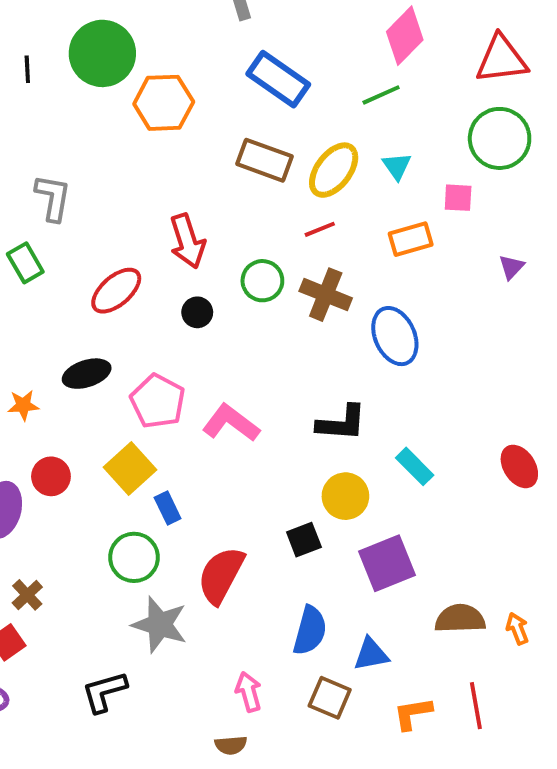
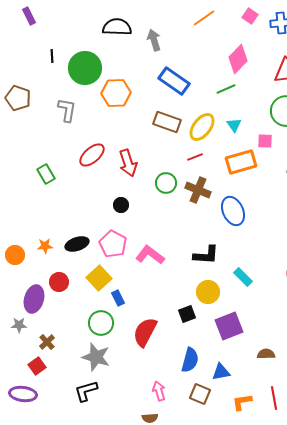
black line: (27, 69) -> (52, 56), moved
gray L-shape: (53, 198) -> (67, 110), moved
orange rectangle: (411, 239) -> (241, 162), size x1.4
red ellipse: (116, 291) -> (92, 155), moved
black circle: (197, 312) -> (121, 205), moved
black ellipse: (87, 374) -> (77, 244), moved
brown semicircle: (460, 619) -> (266, 354), size x0.7
gray star: (160, 625) -> (96, 357), moved

